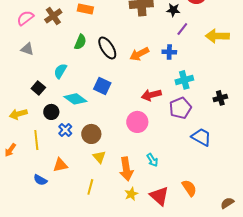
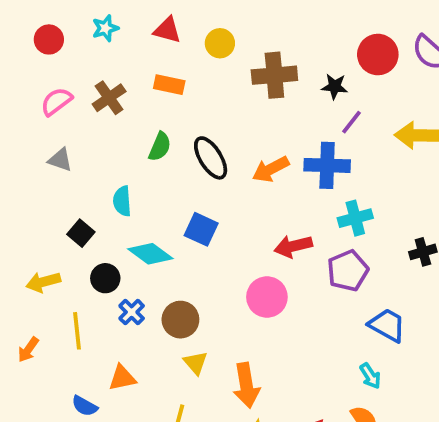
blue cross: (169, 52) -> (327, 165), size x1.6
cyan semicircle: (60, 71) -> (122, 201), turned -35
cyan arrow: (152, 160) -> (370, 376), moved

